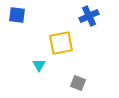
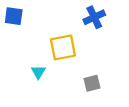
gray square: (78, 83) -> (92, 83), moved, turned -35

